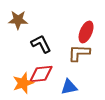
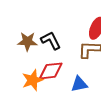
brown star: (18, 20) -> (27, 41), moved

